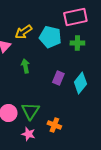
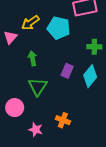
green cross: (77, 43) -> (94, 47), moved
green triangle: (30, 111) -> (38, 87), moved

